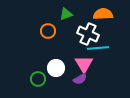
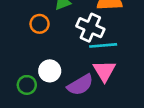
pink triangle: (84, 64) -> (104, 71), moved
purple semicircle: (80, 79) -> (80, 85), size x1.5

